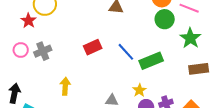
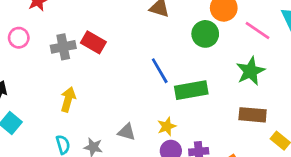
green circle: (165, 19) -> (205, 34), moved
red rectangle: (93, 47) -> (93, 42), moved, turned 42
gray cross: (43, 51) -> (63, 47), moved

